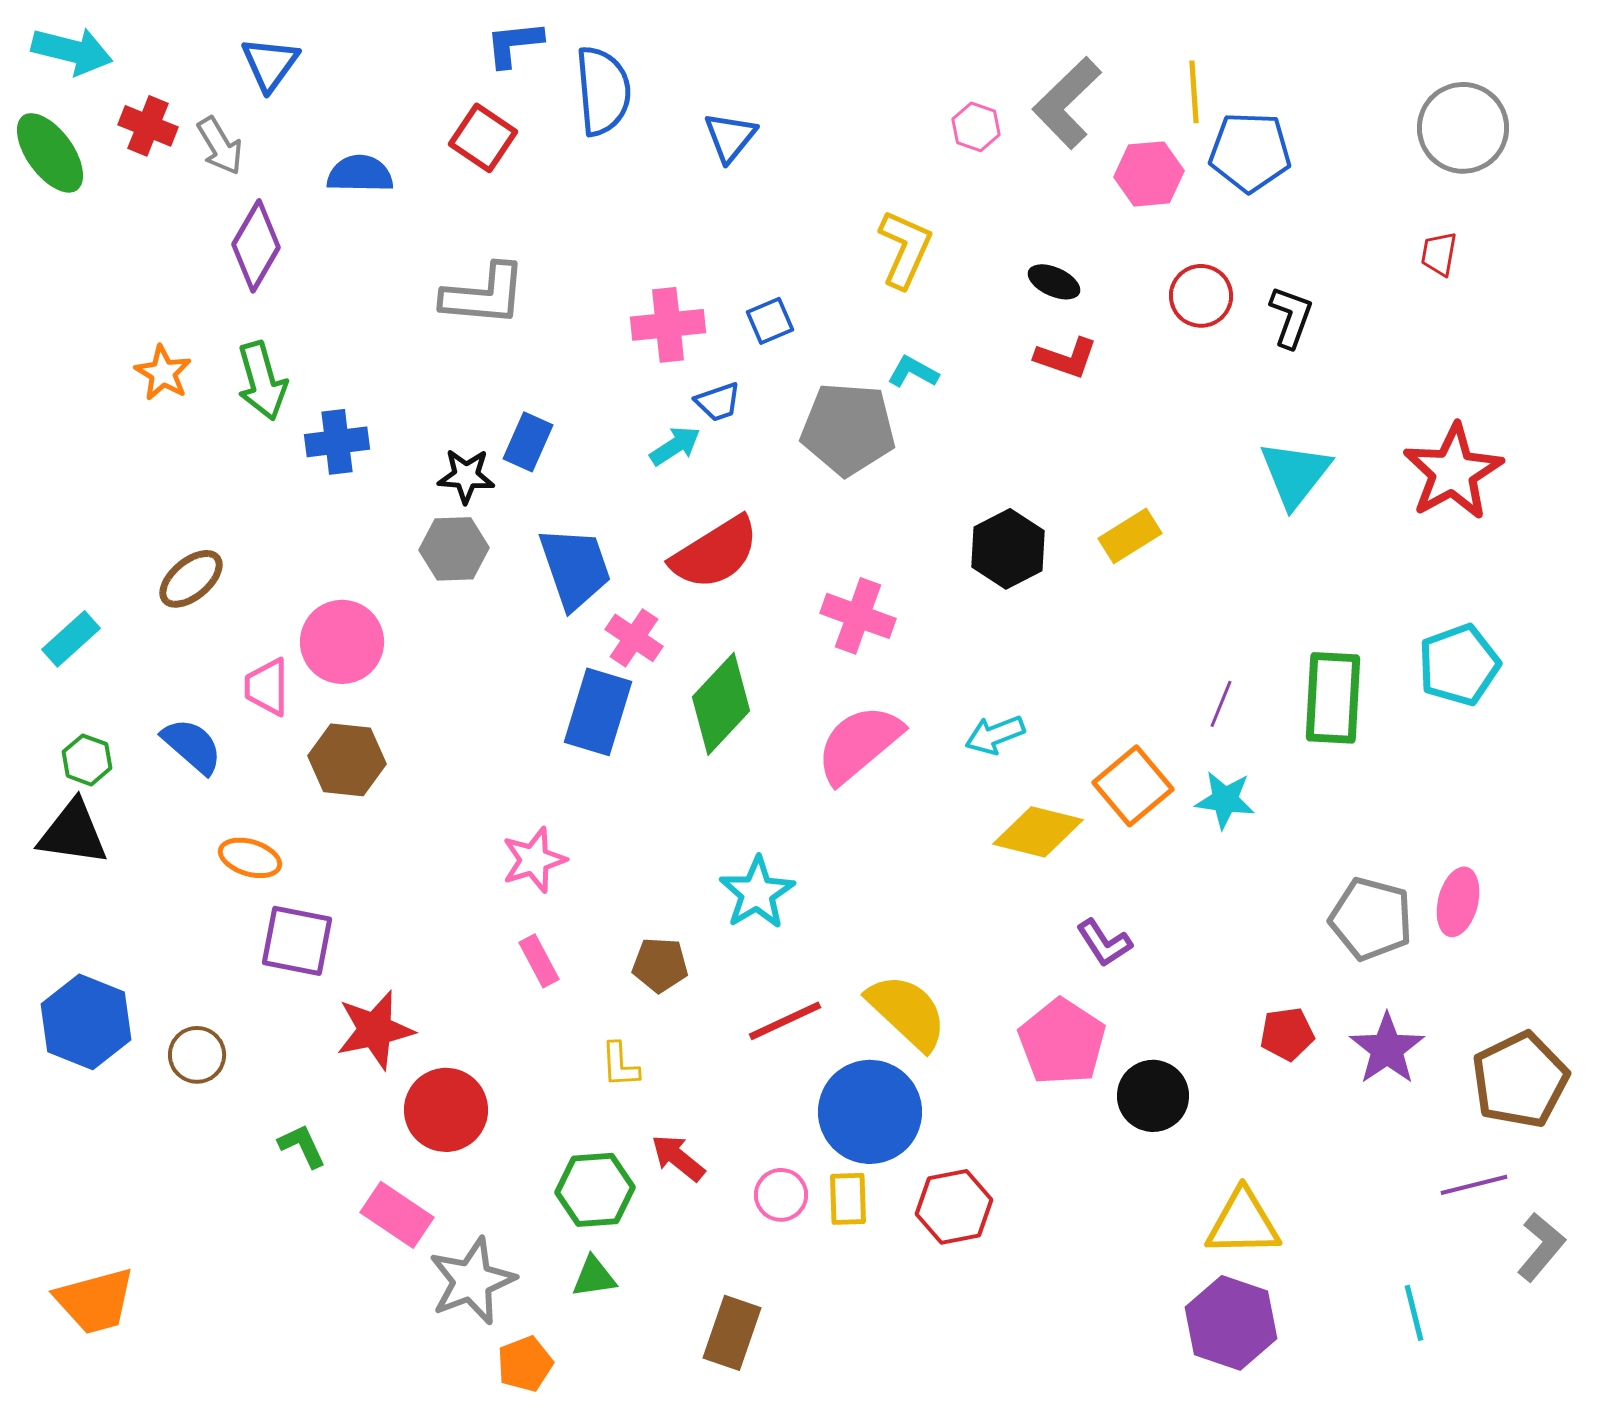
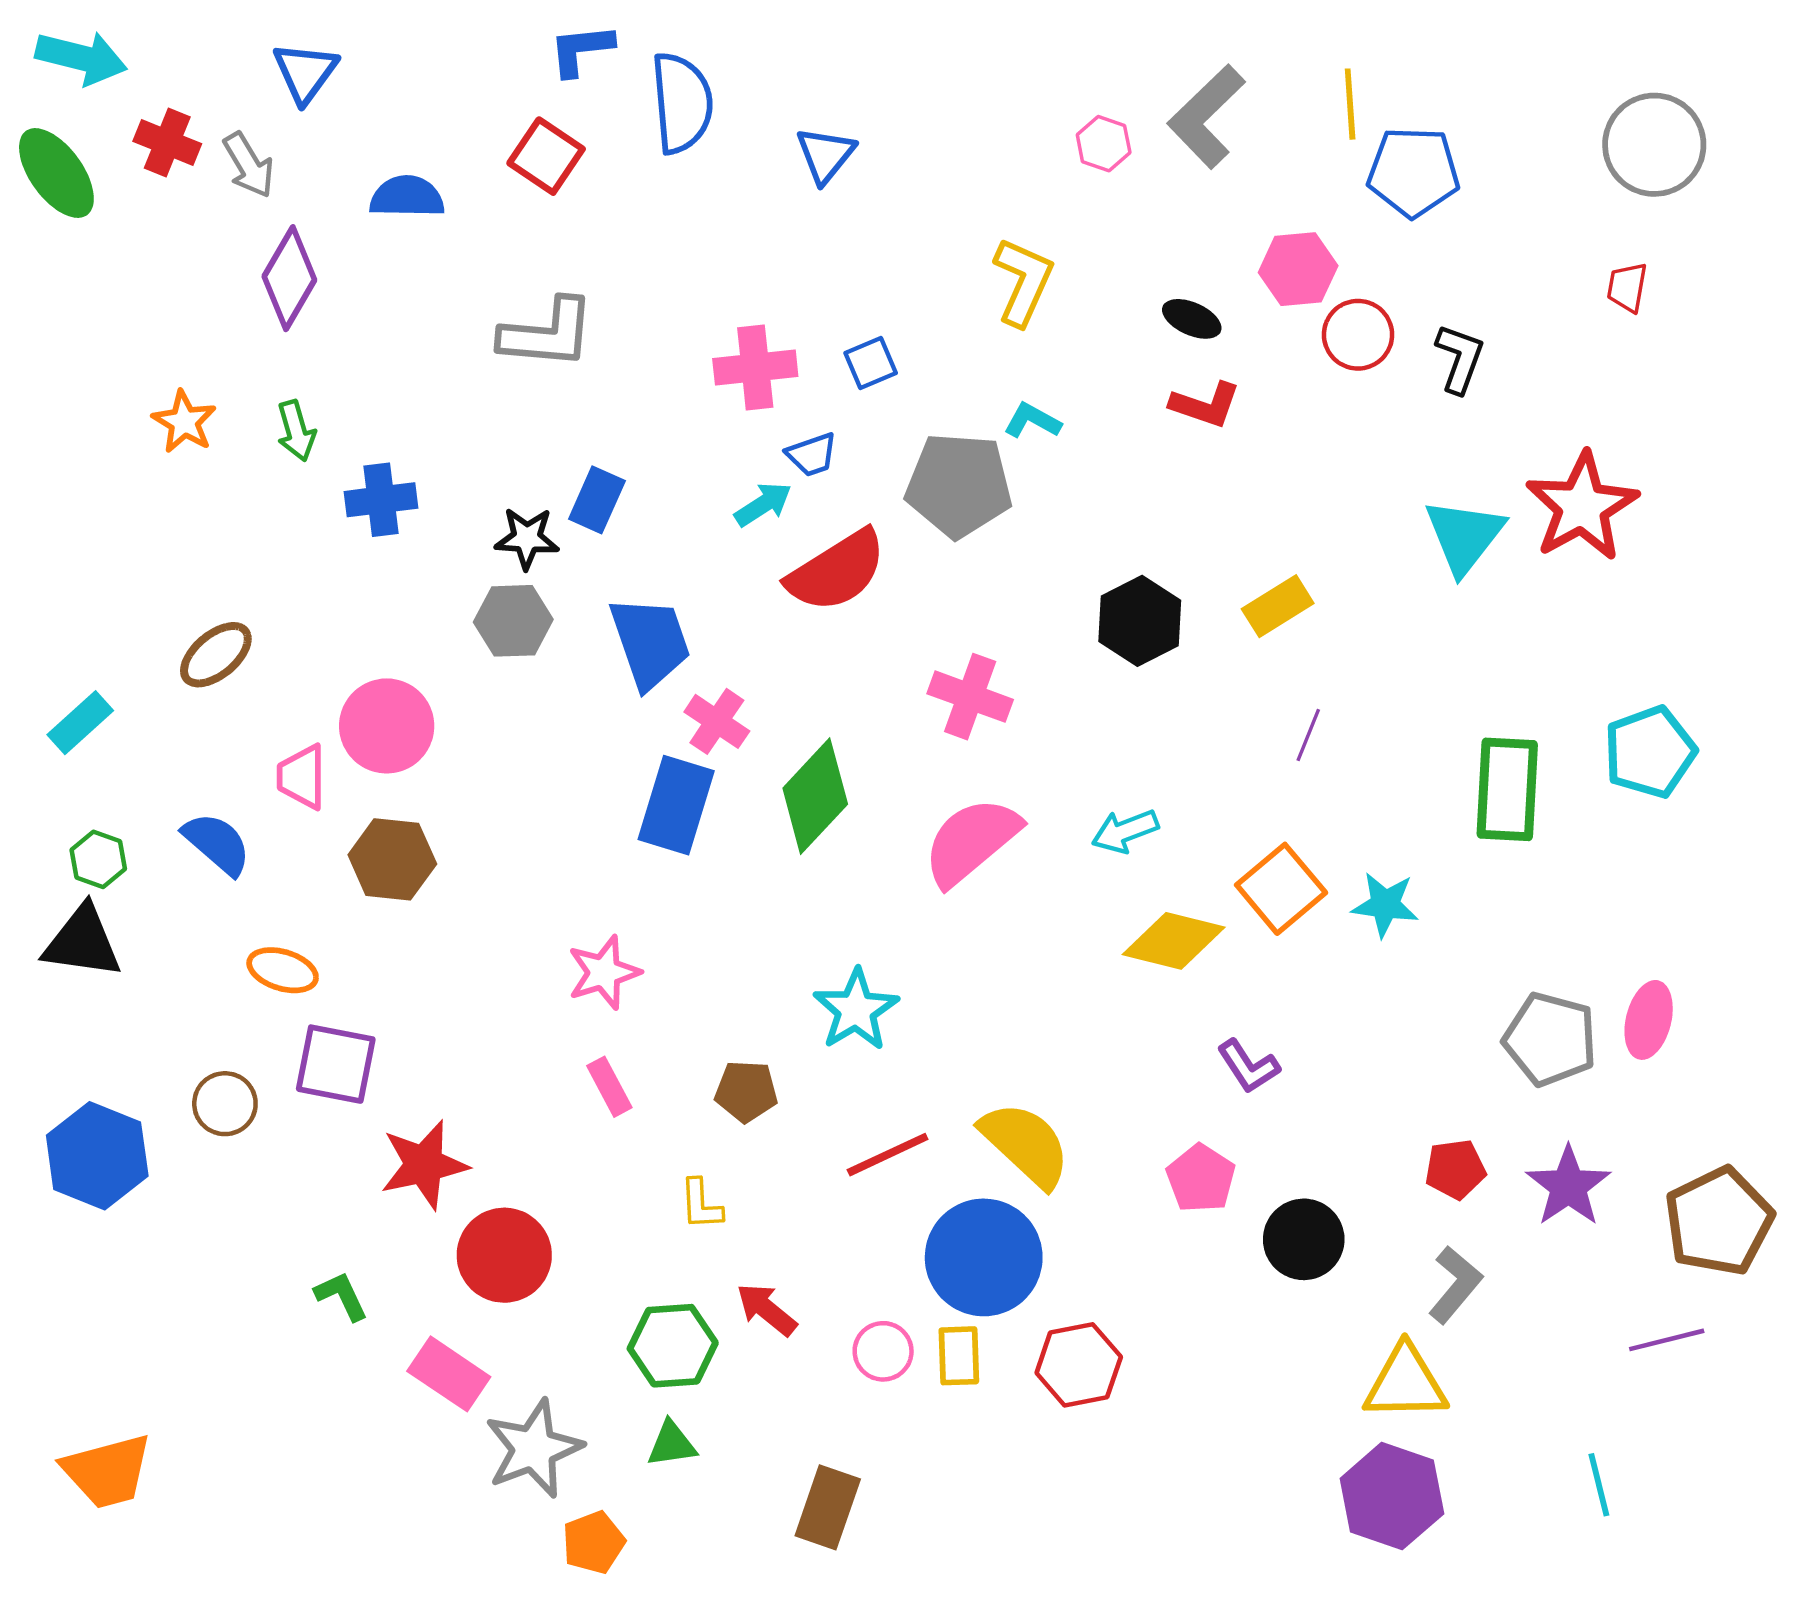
pink hexagon: (1149, 174) -> (1298, 269), moved
green arrow: (262, 381) -> (296, 431), size x0.7
red star: (1453, 472) -> (1582, 507), moved
red semicircle: (715, 553) -> (837, 571), moved
purple line: (1221, 704) -> (1308, 735), moved
pink pentagon: (1062, 1042) -> (1201, 1178), size x0.7
brown circle: (197, 1055) -> (225, 1104), moved
gray L-shape: (1541, 1247) -> (1455, 1285), moved

